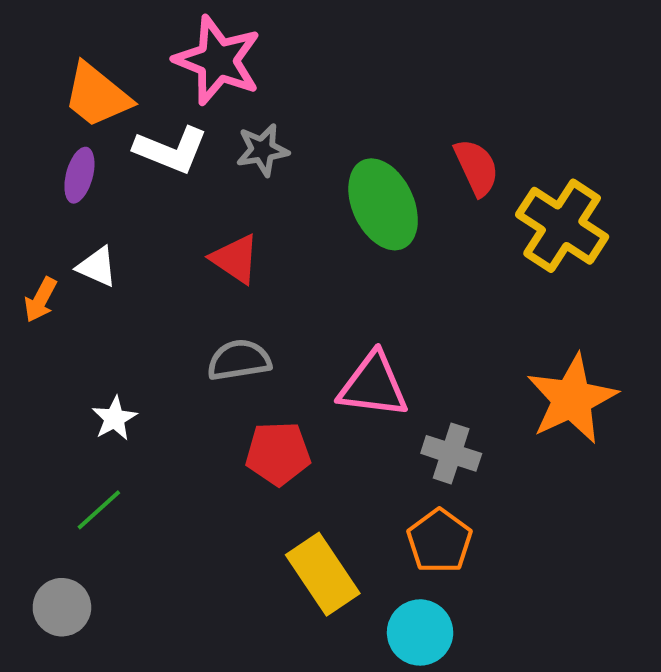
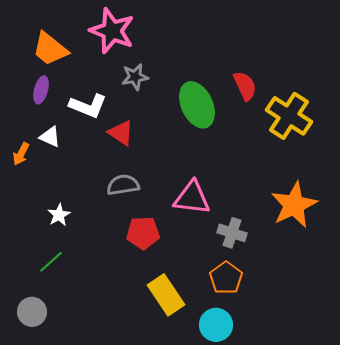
white L-shape: (171, 150) -> (88, 106), moved

